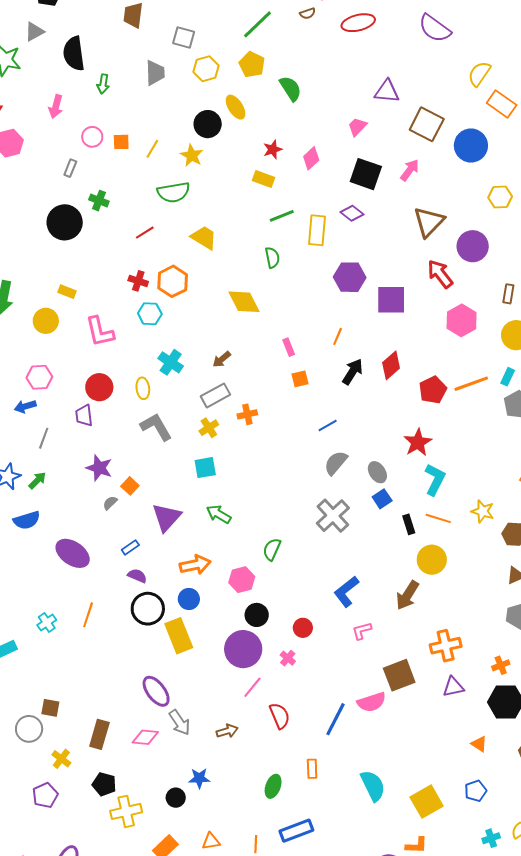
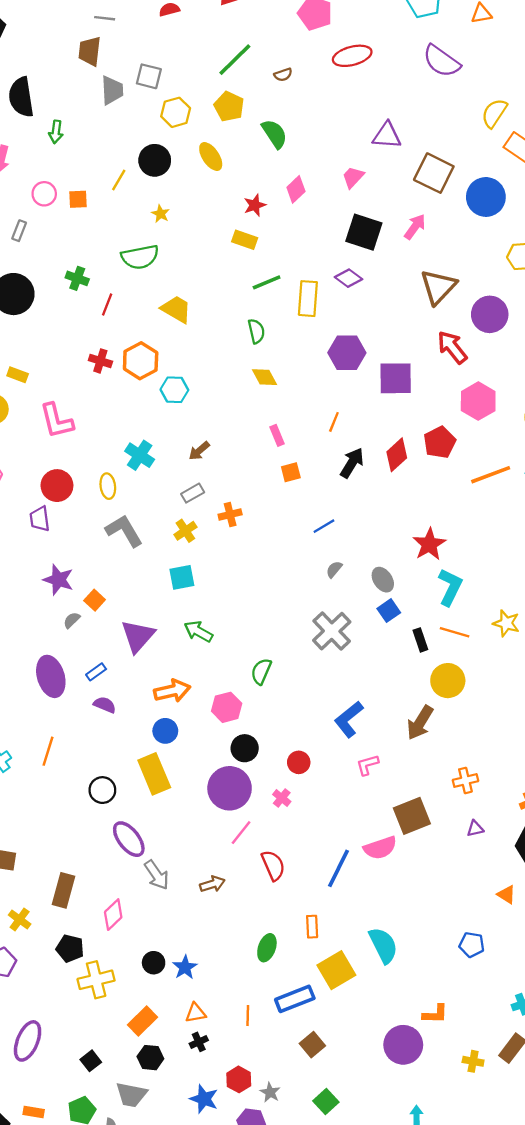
brown semicircle: (307, 13) -> (283, 75), moved
gray trapezoid: (155, 73) -> (112, 90), moved
black circle: (208, 124) -> (155, 160), moved
yellow line: (152, 149) -> (119, 180), moved
yellow star: (192, 156) -> (160, 214), size x0.7
pink diamond: (311, 158) -> (296, 189), moved
green cross: (99, 201) -> (77, 278), moved
red line: (145, 233) -> (107, 304), turned -36
yellow diamond: (244, 302) -> (265, 377), moved, size x0.7
cyan hexagon: (150, 314) -> (174, 390), moved
red pentagon: (433, 390) -> (440, 442), moved
gray rectangle: (215, 395) -> (193, 493), size x0.7
gray semicircle: (336, 463) -> (334, 569), size x0.6
purple ellipse: (73, 553) -> (51, 676), moved, turned 40
black circle: (148, 609) -> (102, 790), moved, size x0.7
orange cross: (446, 646) -> (465, 780), size x0.7
purple triangle: (453, 687) -> (475, 829), size x0.7
pink diamond: (145, 737) -> (113, 915), moved, turned -48
blue star: (199, 778) -> (185, 967), moved, turned -30
blue pentagon: (476, 791) -> (472, 945), moved, turned 30
yellow square: (427, 802) -> (336, 970), moved

